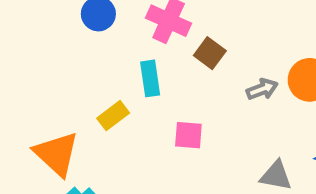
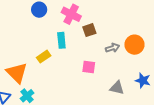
brown square: (210, 53) -> (89, 30), turned 32
pink square: (188, 135) -> (89, 67), moved

